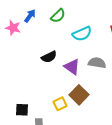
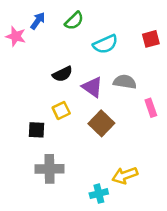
yellow square: (60, 104) -> (61, 110), moved
black square: (22, 110) -> (37, 130), moved

